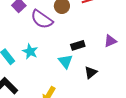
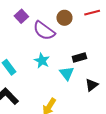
cyan star: (30, 52) -> (42, 61), moved

